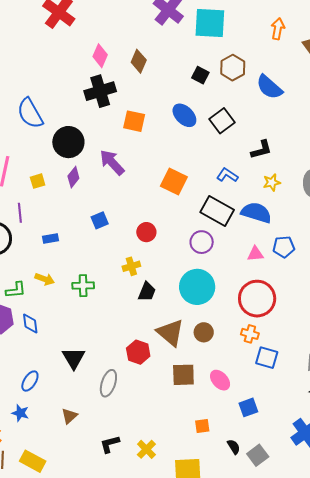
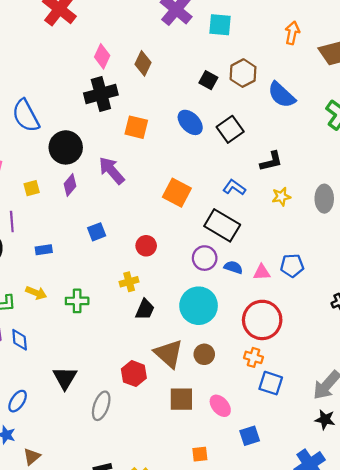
cyan square: (210, 23) -> (220, 25), size x0.7
blue semicircle: (256, 213) -> (233, 267), moved, size x0.6
brown triangle: (69, 416) -> (32, 457), moved

